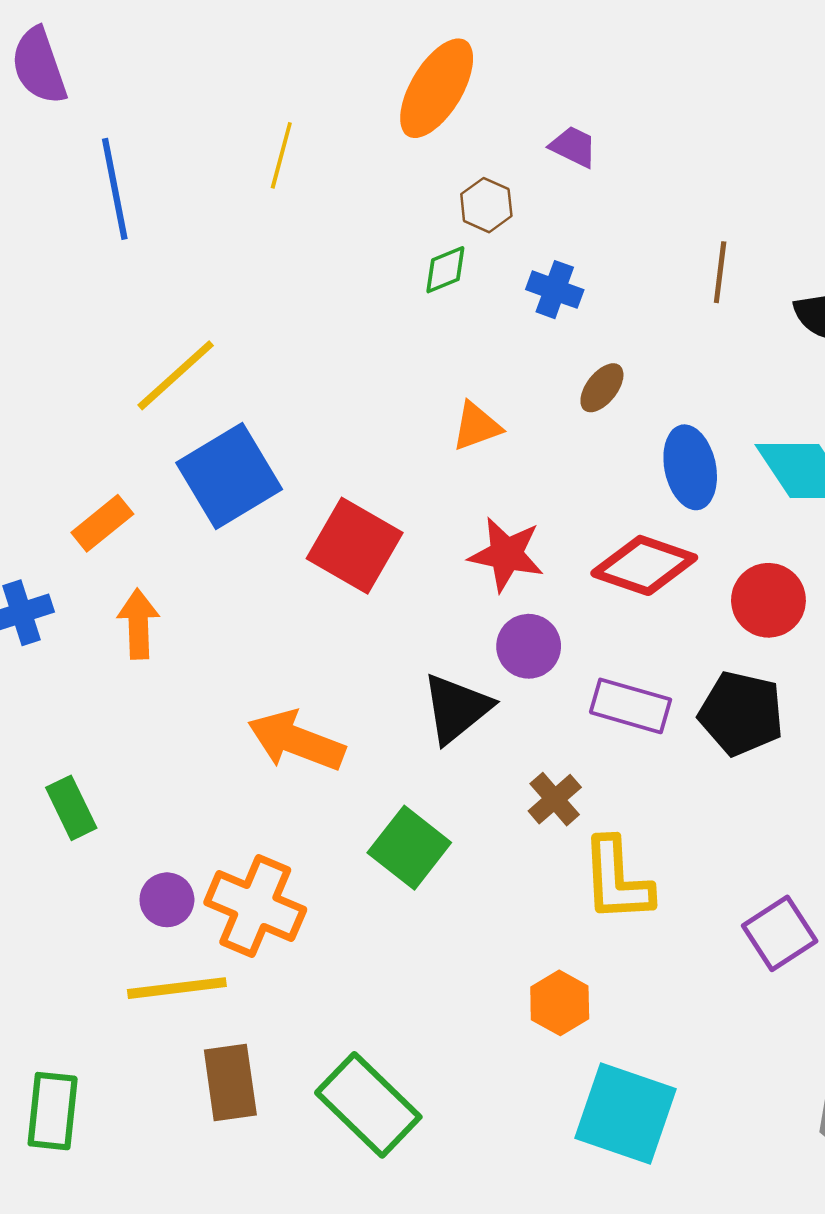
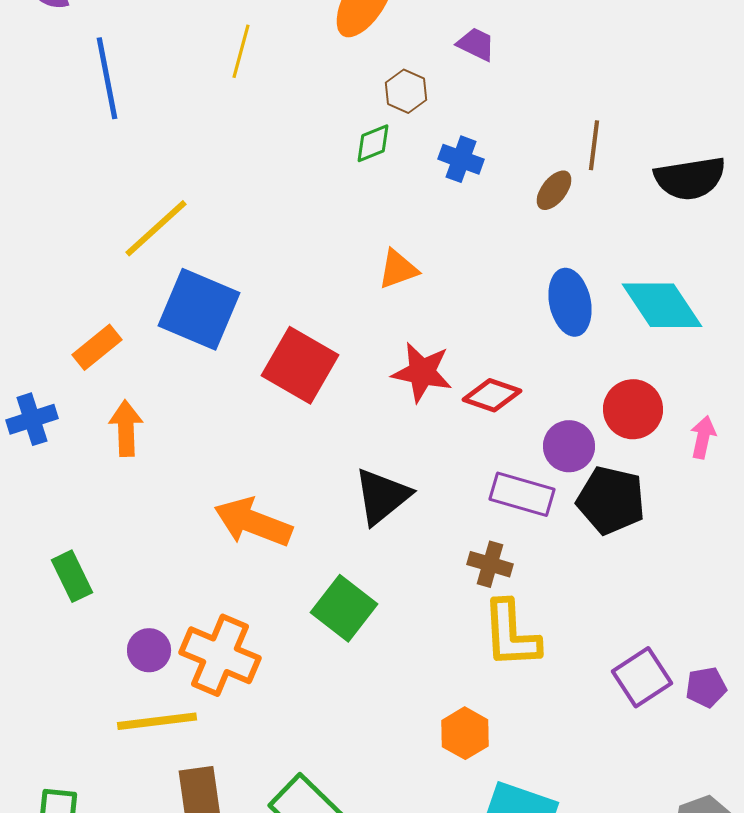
brown ellipse: (602, 388) -> (554, 190), moved
blue square: (229, 476) -> (199, 309), turned -36
red diamond: (644, 565) -> (492, 395), moved, size x0.7
purple circle: (529, 646) -> (569, 446), moved
brown cross: (555, 799) -> (490, 564), moved, turned -33

